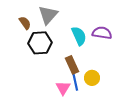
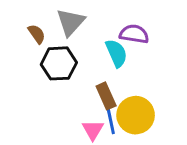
purple semicircle: (102, 33) -> (134, 34), moved
yellow circle: (92, 78) -> (136, 115), size x1.6

